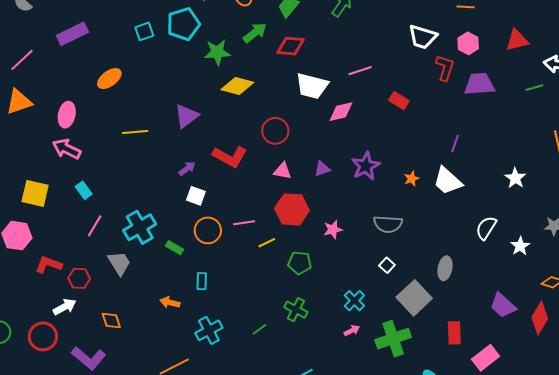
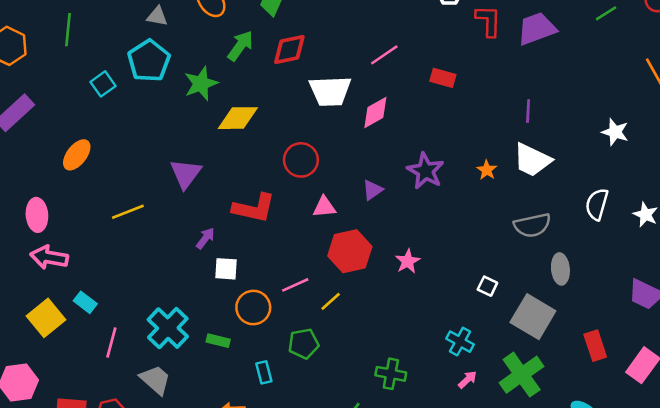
yellow square: (35, 193) -> (46, 318), moved, turned -36
gray semicircle: (388, 224) -> (532, 225), moved
green pentagon: (300, 263) -> (304, 344), moved

